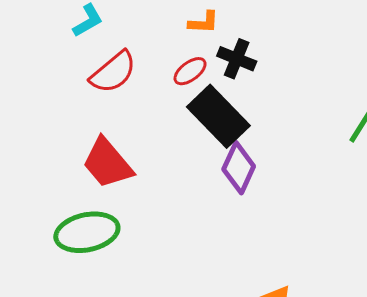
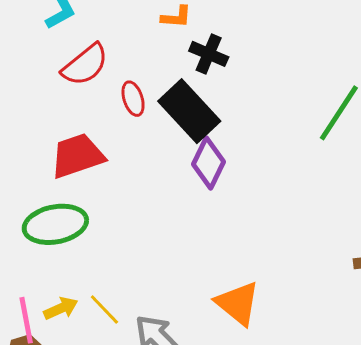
red ellipse: (190, 71) -> (133, 99), moved, turned -72
red trapezoid: (107, 163) -> (77, 156), turned 110

